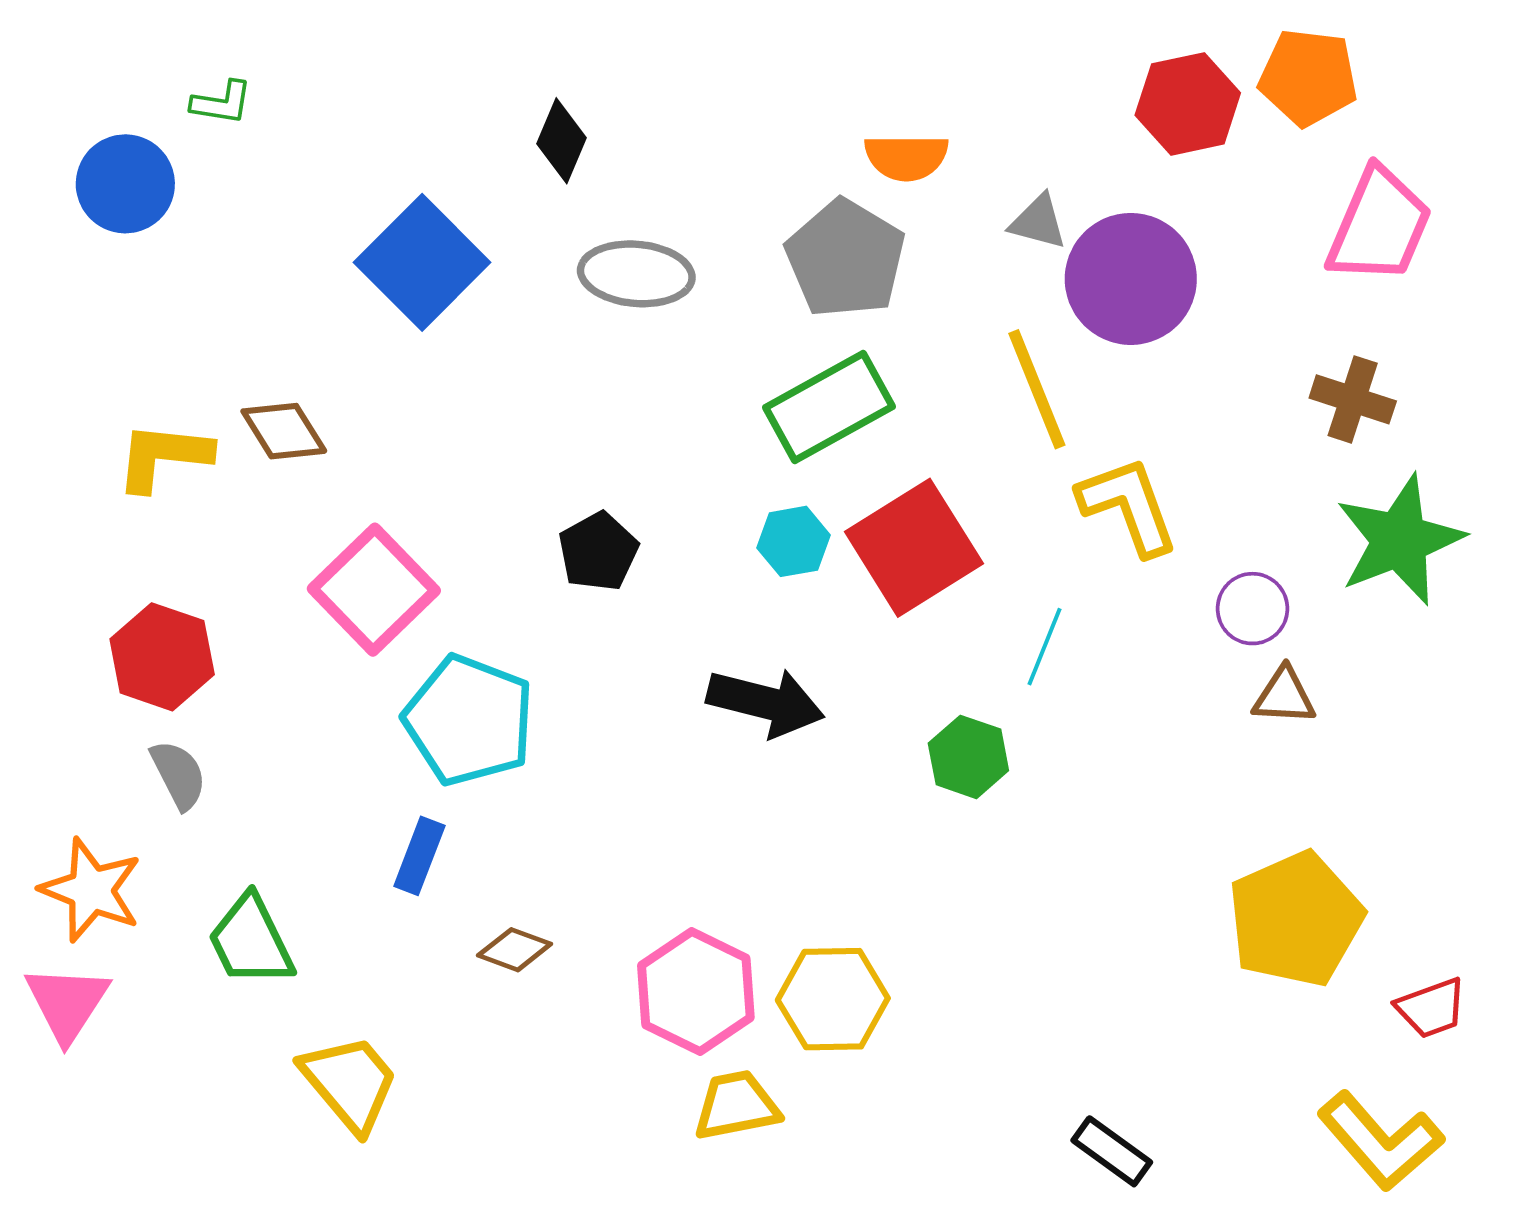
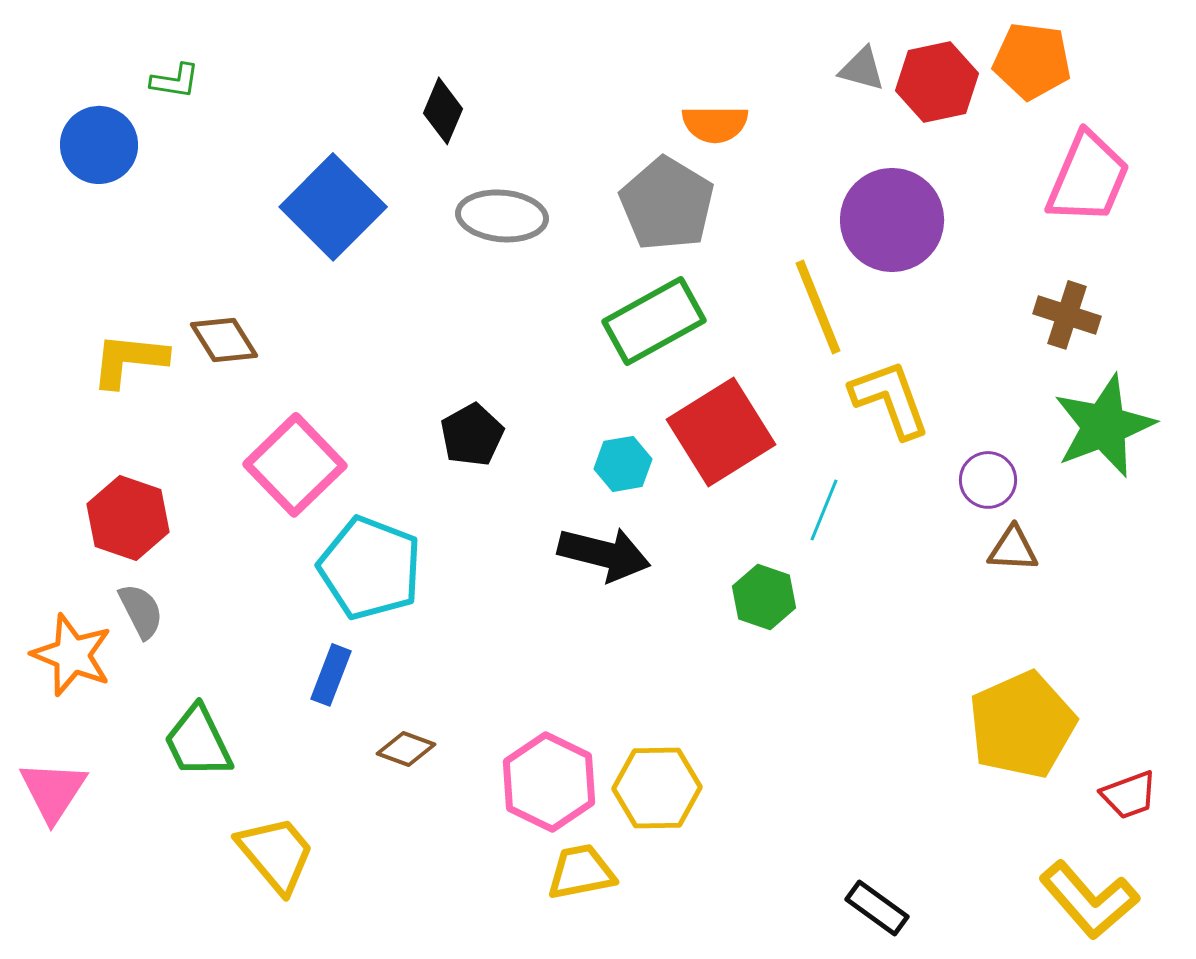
gray triangle: (1038, 222) -> (862, 69), moved
cyan hexagon: (794, 541) -> (623, 464), moved
orange star: (91, 890) -> (72, 655), moved

